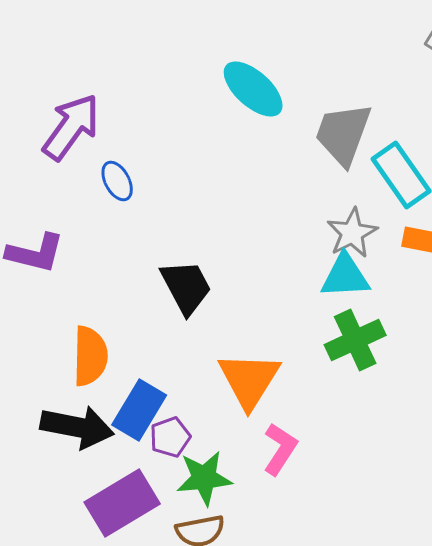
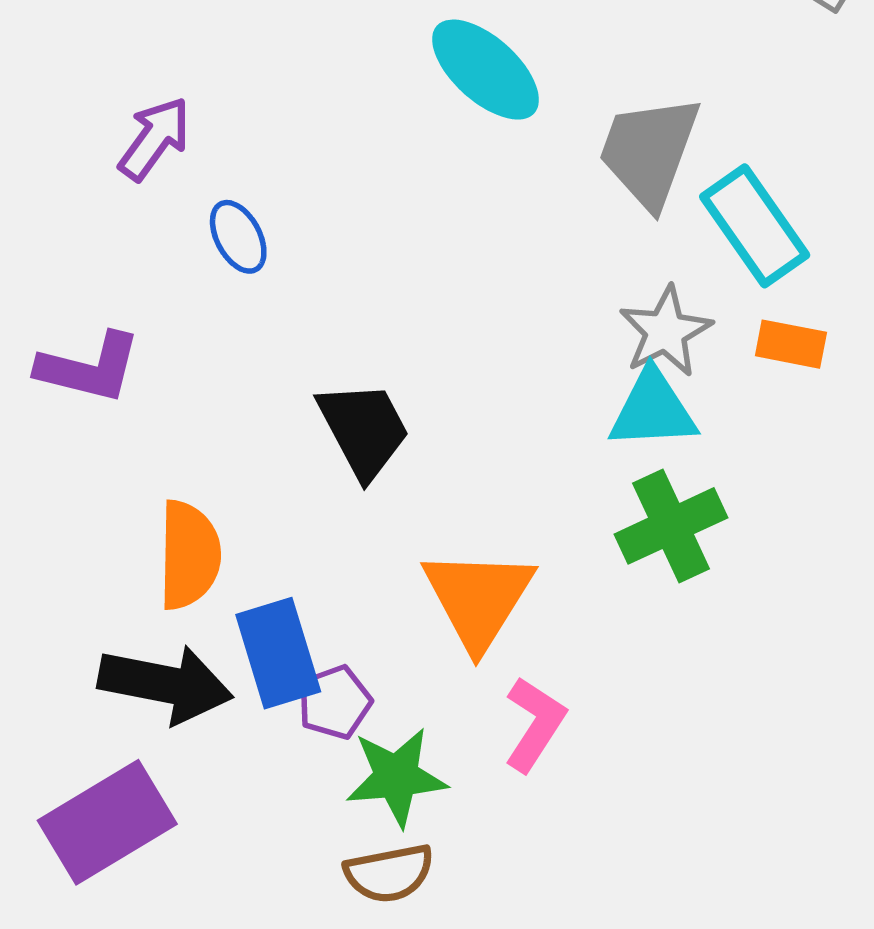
purple arrow: (71, 127) -> (155, 139), size x0.7
blue rectangle: (139, 410) -> (278, 653), turned -48
purple rectangle: (122, 503) -> (107, 822), moved

